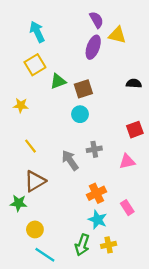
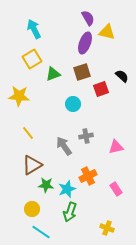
black semicircle: (134, 83) -> (122, 76), turned 40
brown square: (83, 89) -> (82, 72), moved
yellow star: (21, 105) -> (19, 96), size x1.5
red square: (135, 130) -> (101, 89), moved
green star: (18, 203) -> (46, 185), moved
cyan star: (98, 220) -> (67, 189), moved, turned 30
green arrow: (82, 245) -> (70, 212), moved
yellow cross: (109, 245) -> (107, 228), moved, turned 32

